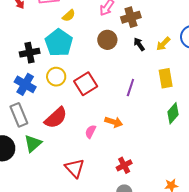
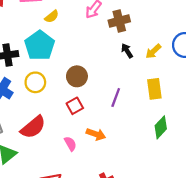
brown circle: (107, 40) -> (77, 76), moved
red square: (86, 84) -> (75, 106), moved, size x0.7
pink semicircle: (91, 132) -> (70, 144), turned 120

